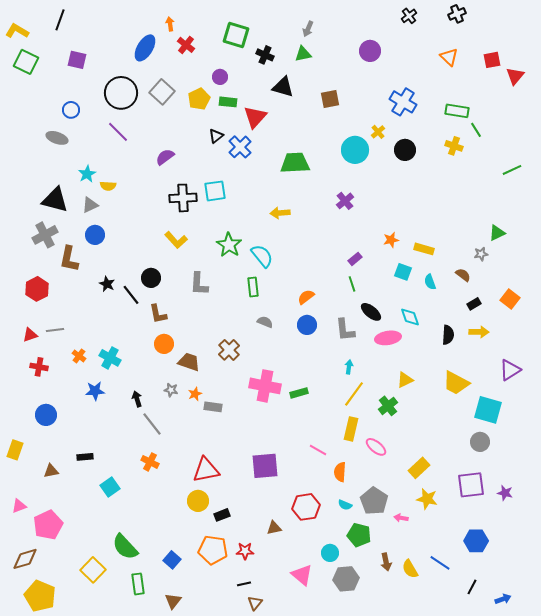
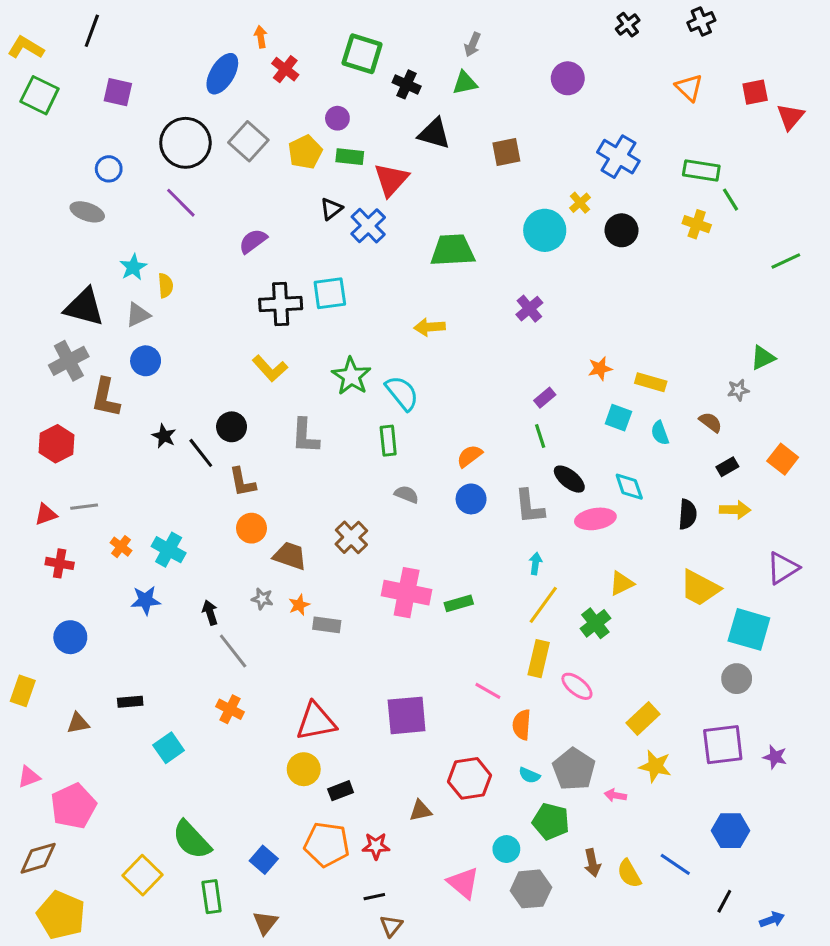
yellow semicircle: (108, 186) -> (166, 286), turned -98

